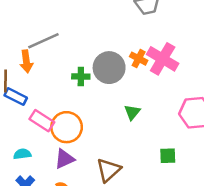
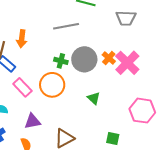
gray line: (43, 41) -> (66, 26), moved
green triangle: (132, 112) -> (94, 98), turned -40
orange circle: (67, 127) -> (52, 85), moved

